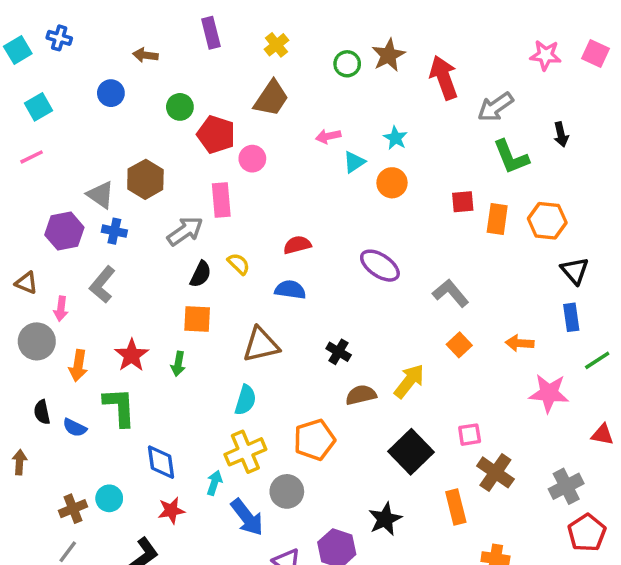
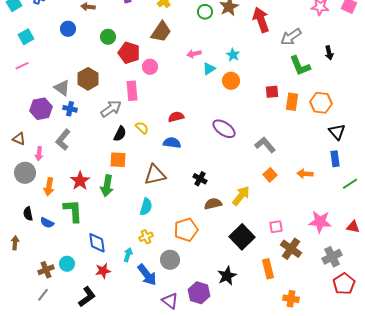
green arrow: (178, 364) -> (107, 186), size x1.5
pink star: (549, 393) -> (320, 222), moved
yellow cross: (245, 452) -> (146, 237), size x0.6

